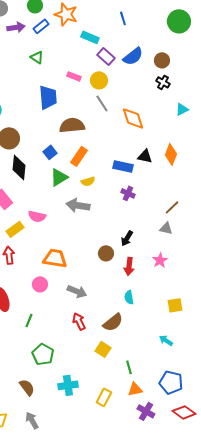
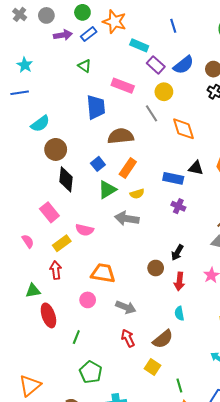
pink rectangle: (74, 76) -> (123, 86), size x1.5
yellow circle: (99, 80) -> (164, 92), moved

